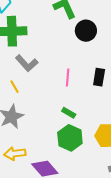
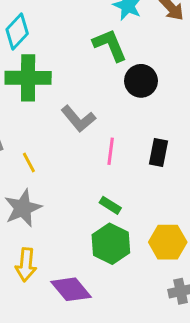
gray L-shape: (27, 63) -> (78, 119), moved
yellow arrow: (15, 154) -> (26, 265), turned -80

